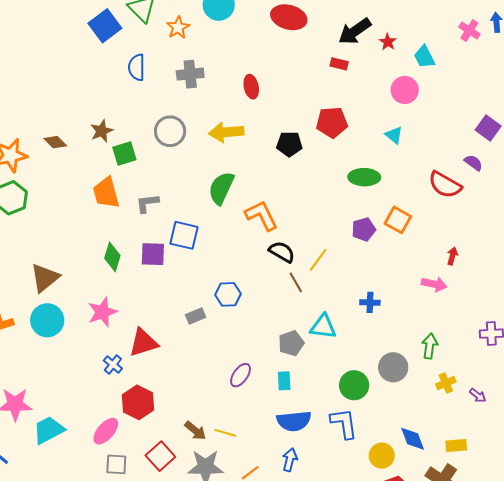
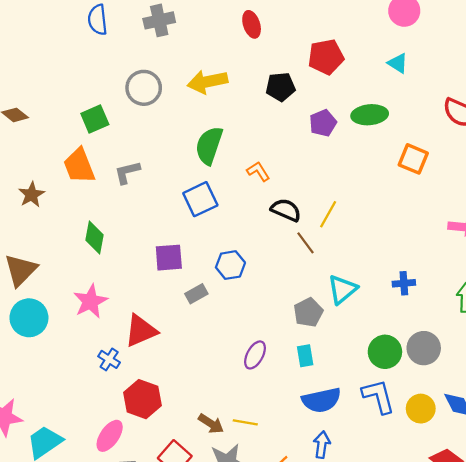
red ellipse: (251, 87) -> (252, 24), moved
brown star: (102, 131) -> (32, 195), moved
orange L-shape: (262, 215) -> (258, 171), size x0.6
purple pentagon: (364, 229) -> (323, 123), moved
blue square: (184, 235) -> (200, 199), moved, turned -32
purple square: (153, 254) -> (169, 258), moved
blue cross: (370, 302) -> (404, 283), moved
cyan triangle: (323, 327) -> (342, 289), turned -40
gray circle: (393, 367) -> (424, 348), moved
yellow circle: (382, 456) -> (421, 409), moved

